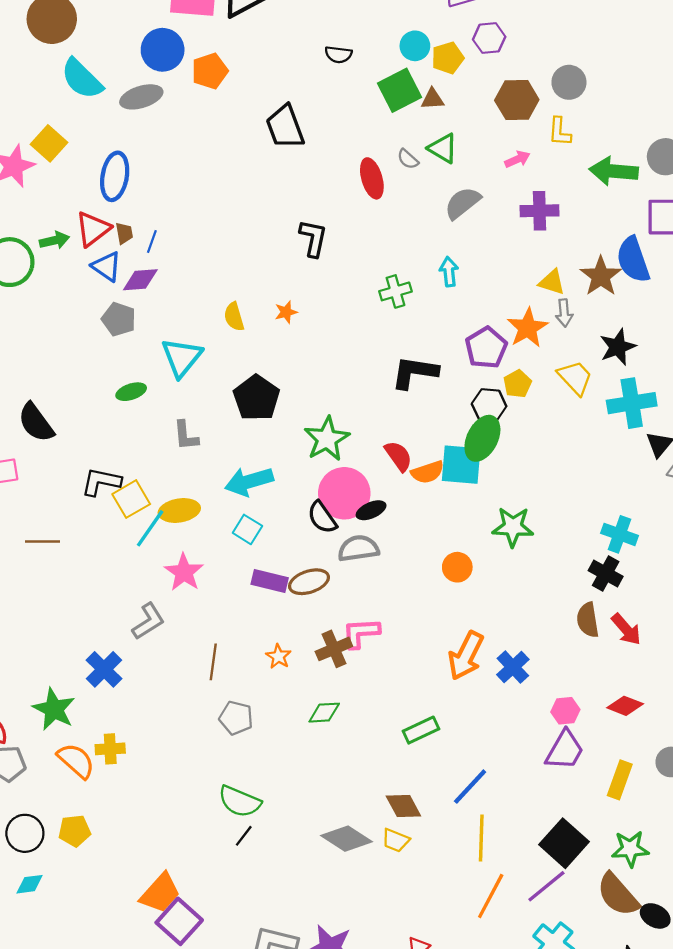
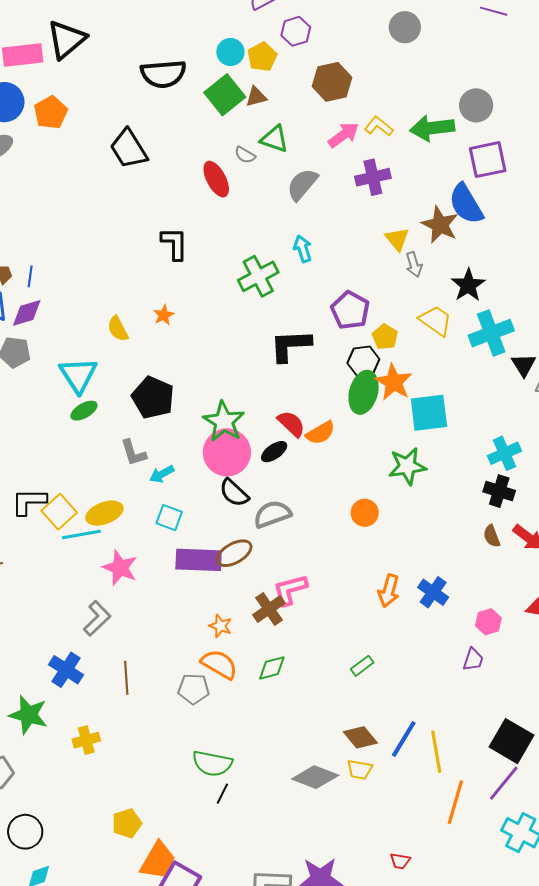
black semicircle: (338, 54) -> (163, 74), size x1.8
gray circle: (569, 82) -> (405, 27), moved
yellow L-shape: (560, 132) -> (379, 126), moved, turned 136
pink arrow: (517, 159) -> (343, 135), size x1.4
yellow triangle: (552, 282) -> (397, 239), turned 44
green cross: (395, 291) -> (258, 276), size x1.4
orange star: (528, 328) -> (394, 382), moved
green ellipse: (131, 392) -> (84, 411), moved
gray L-shape: (186, 436) -> (133, 453), moved
cyan square: (461, 465) -> (429, 413), moved
cyan arrow: (249, 481) -> (162, 474), size x0.6
pink circle: (344, 493) -> (227, 452), moved
black ellipse: (371, 510) -> (274, 452), moved
cyan line: (150, 528) -> (81, 535), turned 57
cyan cross: (619, 534) -> (504, 453), turned -32
purple rectangle: (270, 581) -> (199, 560), size x1.4
brown semicircle: (588, 620) -> (492, 536), size x0.7
orange arrow: (466, 656) -> (389, 591), size x0.7
brown line: (213, 662) -> (126, 678), moved
green rectangle: (421, 730) -> (362, 666), size x0.7
purple trapezoid: (565, 750) -> (473, 660), moved, size x0.6
orange semicircle: (76, 761) -> (219, 664), moved
blue line: (470, 787) -> (404, 739), moved
yellow pentagon: (74, 831) -> (127, 823), moved

